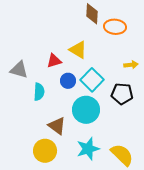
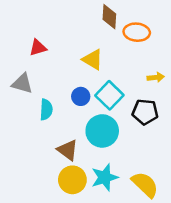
red triangle: (54, 61) -> (38, 48), moved
yellow circle: (45, 151) -> (72, 180), moved

